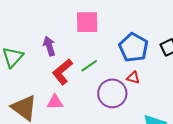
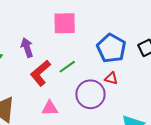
pink triangle: (55, 102) -> (50, 108), moved

